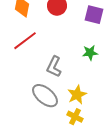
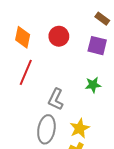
red line: (25, 41) -> (26, 72), turned -30
gray ellipse: (45, 96) -> (46, 129), turned 60

